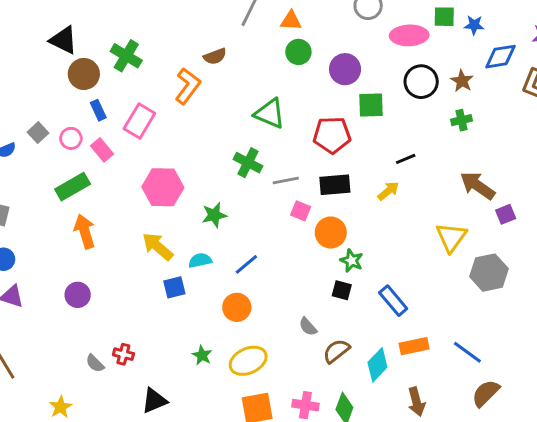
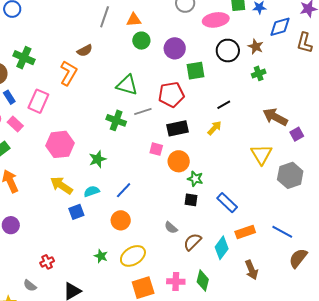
gray line: (286, 181) -> (143, 112), moved
red cross: (123, 354) -> (47, 262), turned -32
gray semicircle: (95, 363) -> (30, 286), moved

